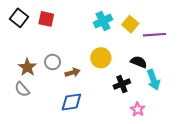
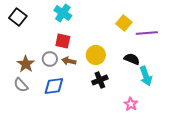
red square: (46, 19) -> (63, 41), moved
cyan cross: (103, 21) -> (63, 13), moved, turned -30
brown arrow: (73, 73) -> (69, 61), moved, turned -152
black cross: (122, 84) -> (100, 80), moved
blue diamond: (71, 102) -> (54, 86), moved

